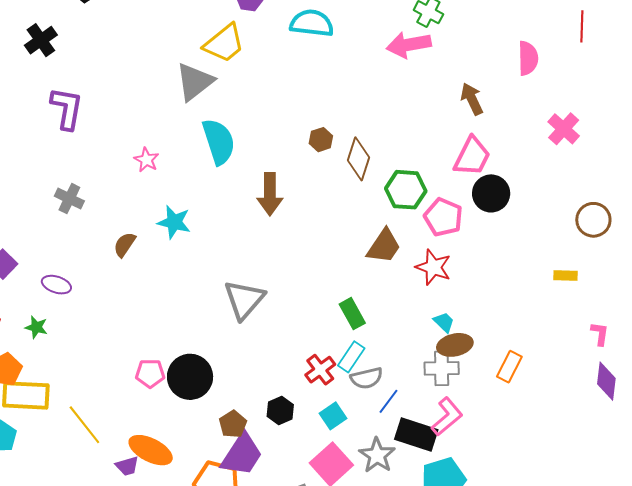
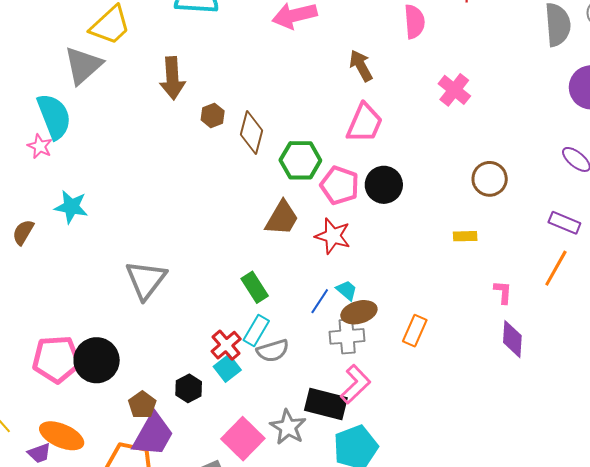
cyan semicircle: (219, 142) -> (54, 116), moved
black circle: (491, 193) -> (384, 185), moved
brown arrow: (270, 194) -> (172, 78), moved
pink pentagon: (150, 373) -> (56, 359), size x1.6
blue line: (389, 401) -> (320, 301), moved
cyan square: (333, 416) -> (227, 368), moved

